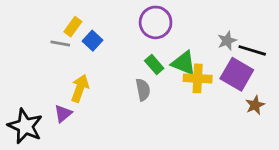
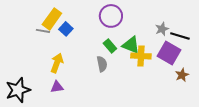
yellow rectangle: (73, 27) -> (52, 19), size x1.5
purple triangle: (63, 114) -> (57, 87), moved, turned 32
black star: (25, 126) -> (18, 90), turned 30

